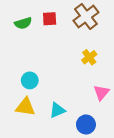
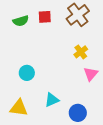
pink triangle: (101, 93) -> (91, 74), moved
yellow triangle: (25, 107) -> (19, 108), moved

